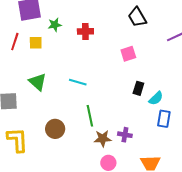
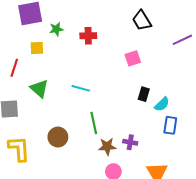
red line: (15, 42) -> (14, 68), moved

